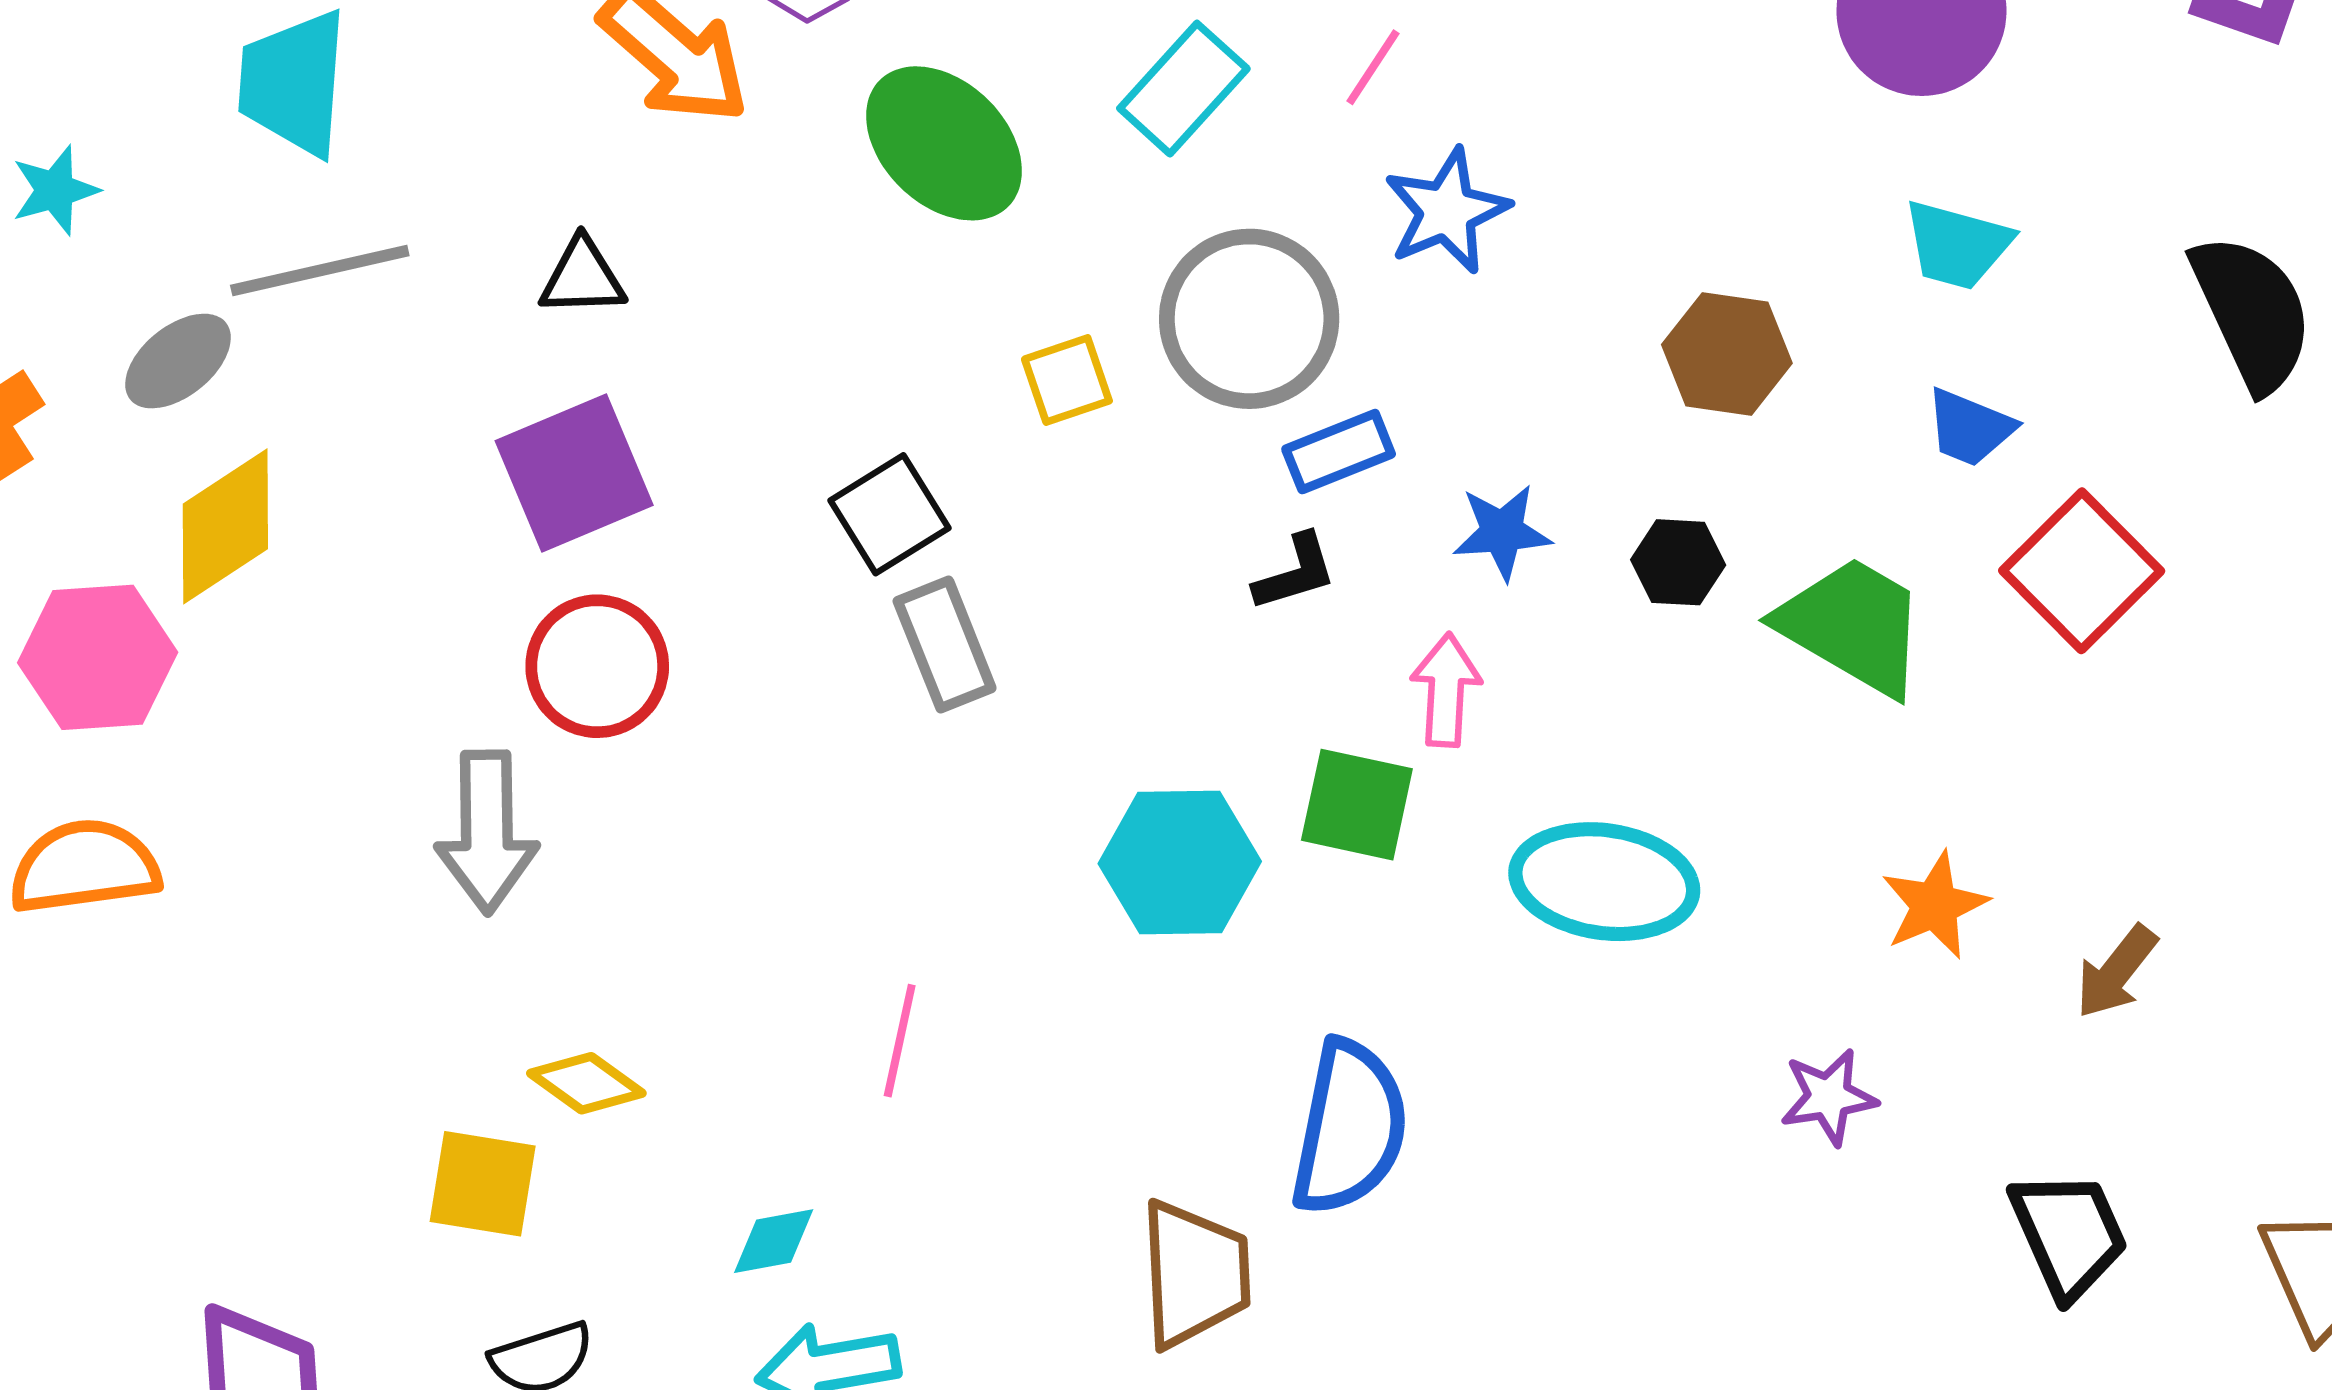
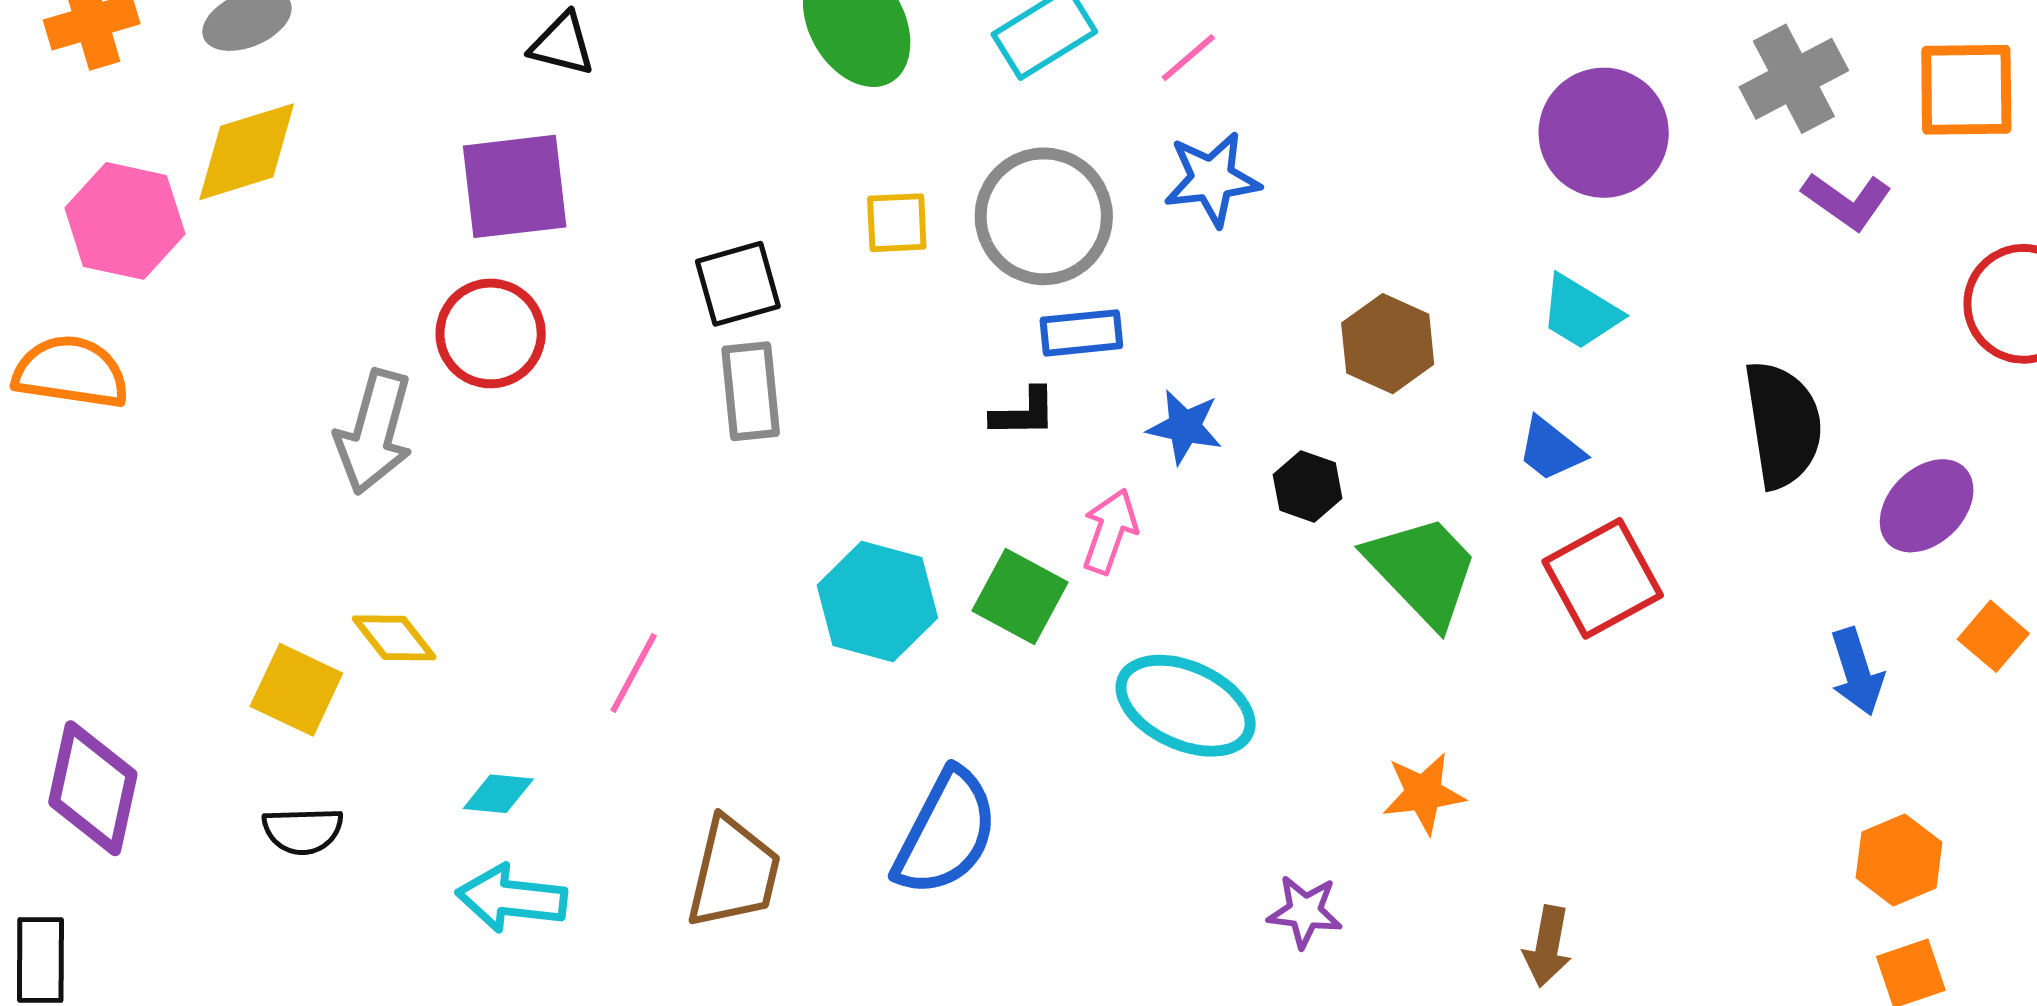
brown arrow: (2116, 972) -> (1547, 946), moved, turned -44
brown trapezoid: (1195, 1274) -> (734, 873), moved

